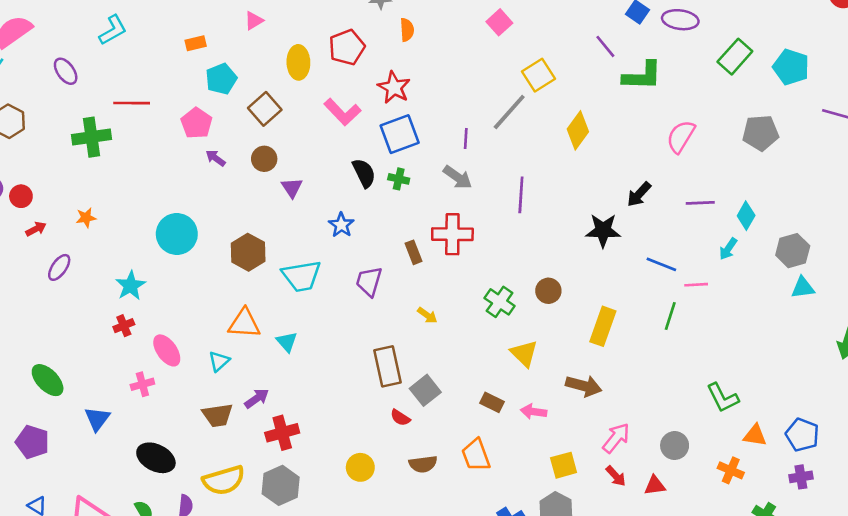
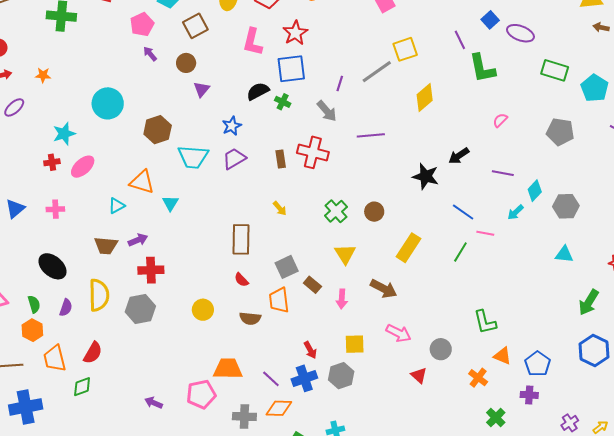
green rectangle: (735, 57) -> (555, 70), turned 52
green L-shape: (642, 76) -> (482, 68), turned 64
pink L-shape: (342, 112) -> (253, 42), turned 44
pink semicircle: (681, 136) -> (500, 120), size x0.6
black semicircle: (364, 173) -> (258, 91), turned -105
purple line: (521, 195) -> (371, 135), turned 68
gray hexagon: (793, 251) -> (566, 206), moved
purple trapezoid: (369, 281) -> (234, 159), moved, turned 30
pink ellipse: (167, 350) -> (83, 167), moved, turned 70
gray square: (425, 390) -> (287, 267), moved
pink arrow: (534, 412) -> (342, 299), turned -108
blue triangle: (97, 419) -> (15, 209), moved
pink arrow: (616, 438) -> (399, 333), turned 65
orange trapezoid: (476, 455) -> (279, 300), moved
red arrow: (616, 476) -> (310, 350), moved
yellow semicircle: (224, 480) -> (99, 295), turned -88
red triangle: (655, 485) -> (419, 375), turned 36

